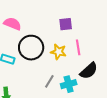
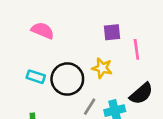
pink line: (78, 47) -> (136, 49), moved
black circle: (31, 48) -> (67, 79), moved

